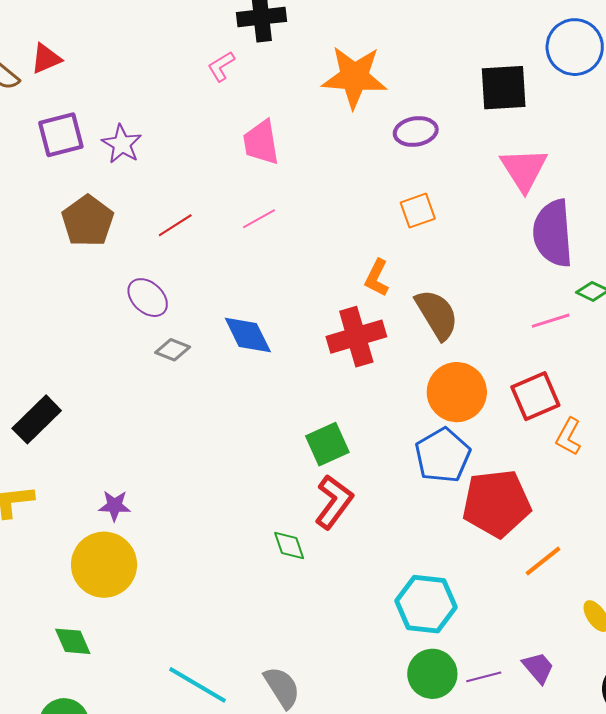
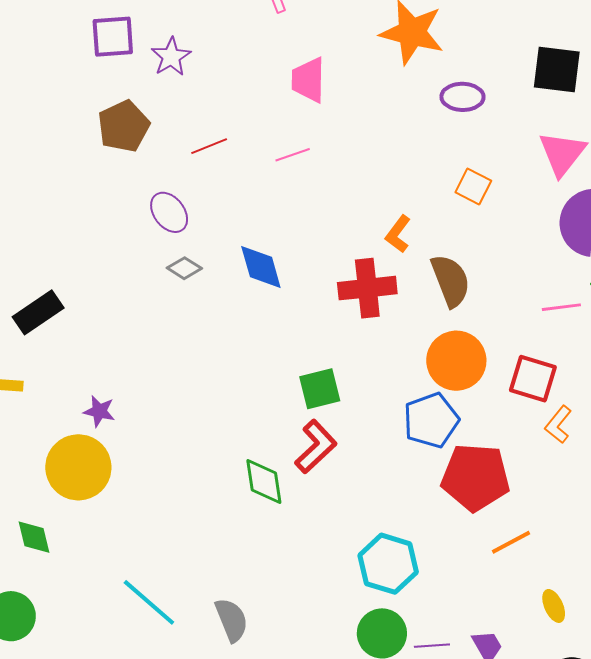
orange square: (418, 211) -> (473, 186), moved, turned 36
red square: (535, 396) -> (533, 379), turned 30
green diamond: (289, 545) -> (264, 482), size x1.4

